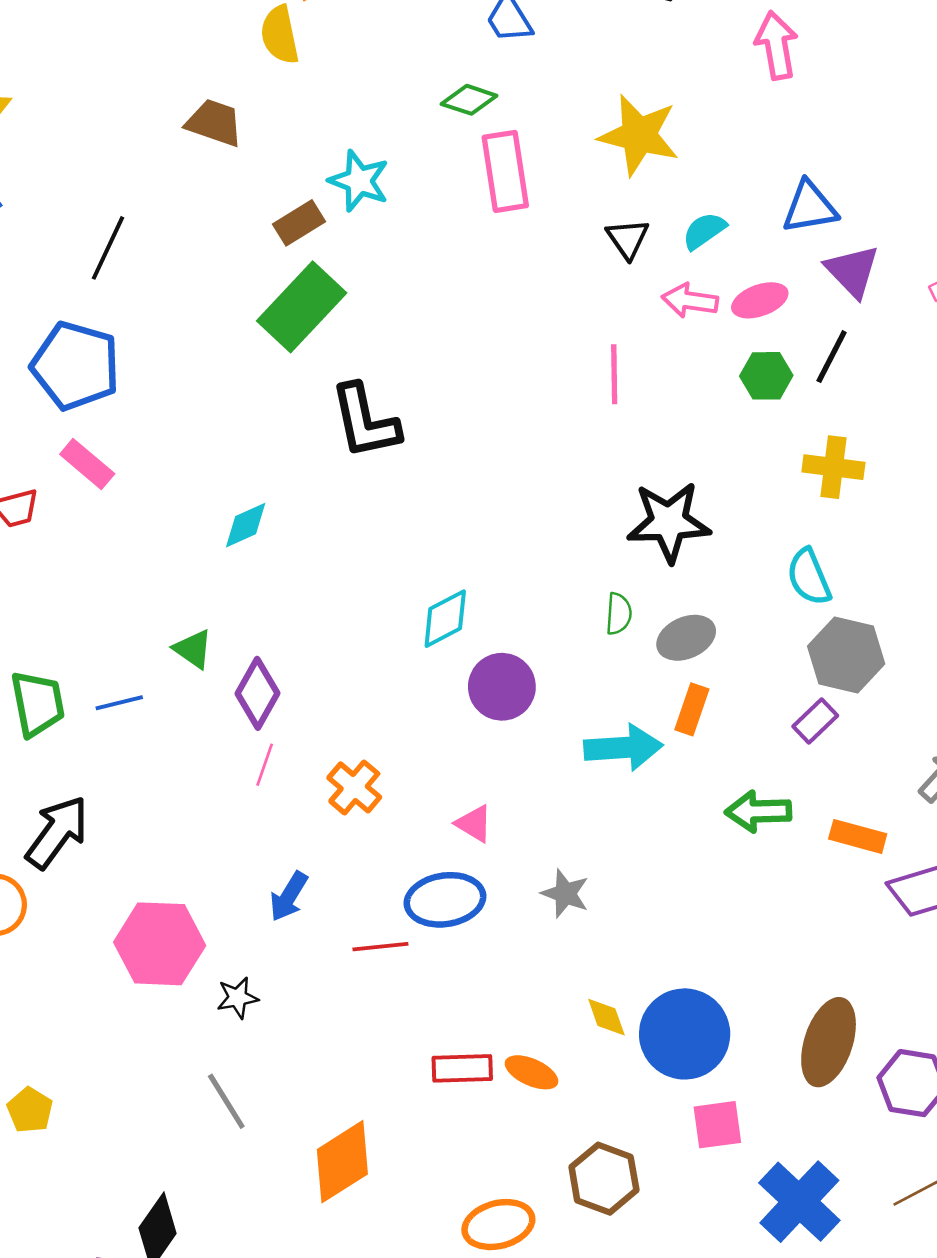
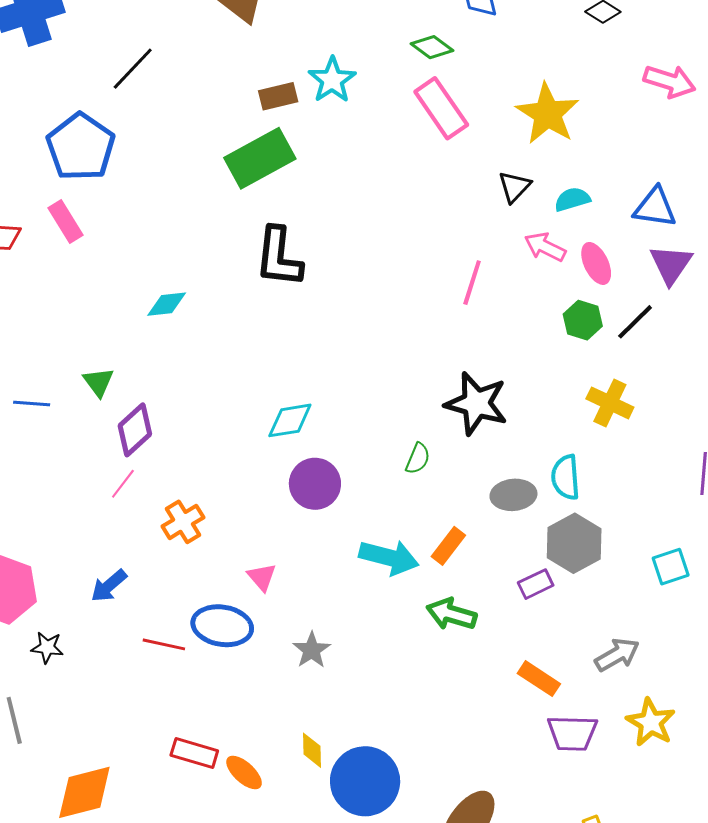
pink arrow: (776, 45) -> (670, 81), turned 99
pink rectangle: (505, 171) -> (441, 108), turned -44
pink ellipse: (760, 300) -> (596, 263), turned 66
gray ellipse: (686, 638) -> (513, 495), moved
green arrow: (758, 811) -> (451, 614), moved

